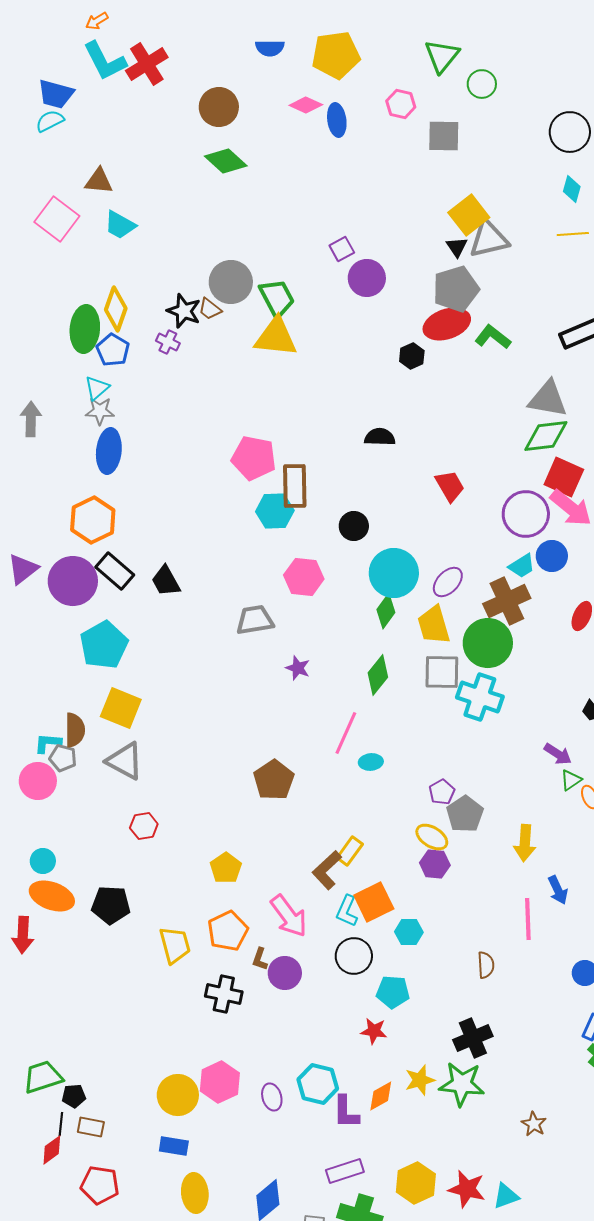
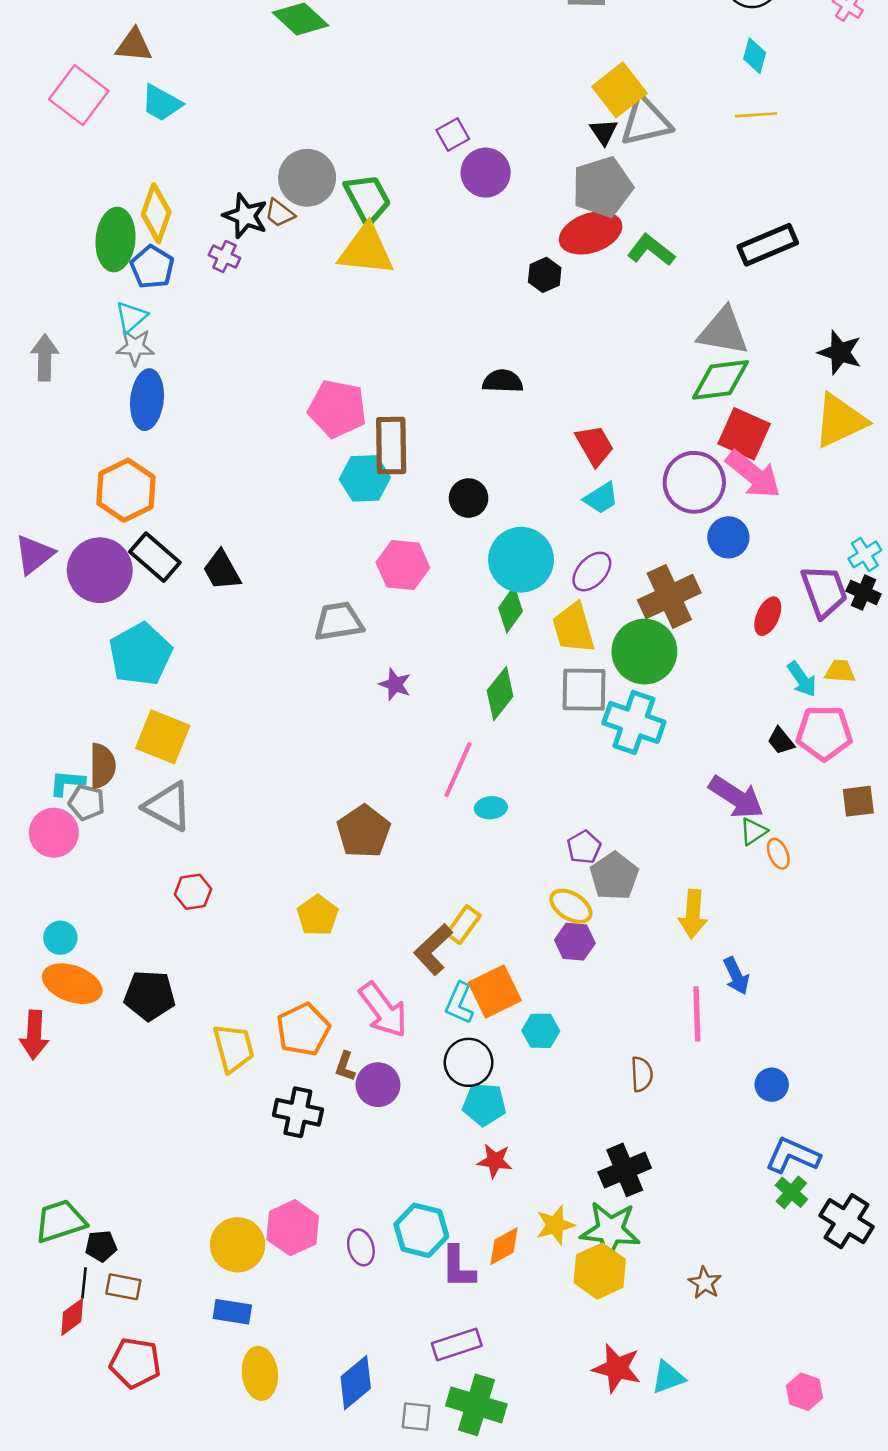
cyan trapezoid: (522, 566) -> (601, 498), moved
purple arrow: (558, 754) -> (736, 797), size x1.5
yellow pentagon: (226, 868) -> (318, 915), moved
cyan pentagon: (393, 992) -> (484, 1104), moved
yellow hexagon: (416, 1183) -> (600, 1271), moved

